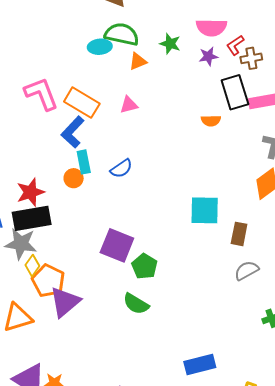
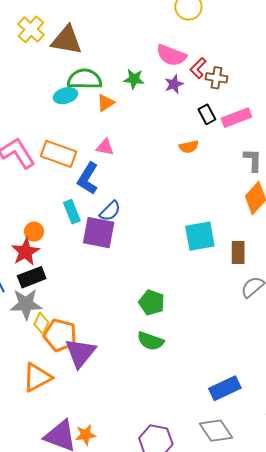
pink semicircle: (211, 27) -> (171, 55), turned 32
brown cross: (251, 58) -> (216, 78), turned 30
black rectangle: (235, 92) -> (207, 114), size x0.6
pink triangle: (129, 105) -> (105, 147), turned 36
blue L-shape: (73, 132) -> (88, 179), moved
orange circle: (74, 178) -> (34, 232), moved
black rectangle: (32, 218) -> (32, 277), size x0.7
purple square: (117, 245) -> (99, 233), moved

